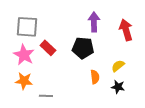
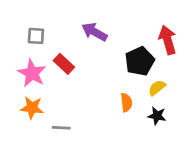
purple arrow: (94, 22) -> (94, 32), moved, turned -60
gray square: (27, 27) -> (36, 36), size x0.6
black pentagon: (83, 48) -> (140, 61), moved, turned -30

